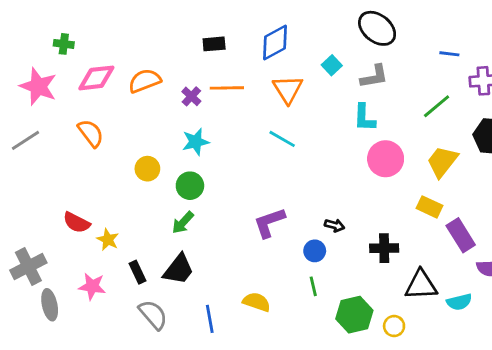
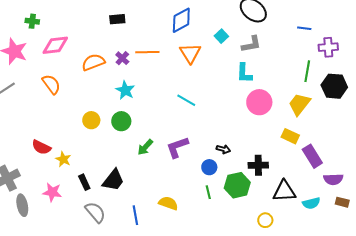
black rectangle: (214, 44) -> (117, 19), moved
orange semicircle: (145, 81) -> (93, 62), moved
green line: (437, 106) -> (307, 71), moved, turned -40
cyan line: (282, 139) -> (186, 100), moved
cyan star: (196, 142) -> (125, 90), turned -30
yellow circle: (147, 169) -> (91, 120), moved
green arrow: (183, 223) -> (145, 147), moved
green hexagon: (354, 315) -> (237, 185), moved

